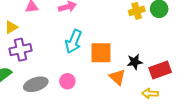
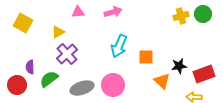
purple cross: (20, 50) -> (67, 54), turned -30
orange square: (101, 53) -> (146, 57), size x0.7
pink circle: (67, 81) -> (113, 85), size x1.5

